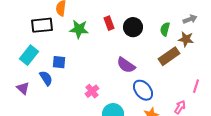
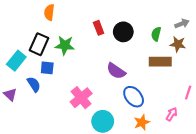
black rectangle: (42, 25) -> (39, 44), moved, turned -60
green star: (79, 29) -> (65, 45), moved
brown rectangle: (169, 56) -> (160, 62), turned 35
pink cross: (92, 91) -> (81, 98), size x1.5

